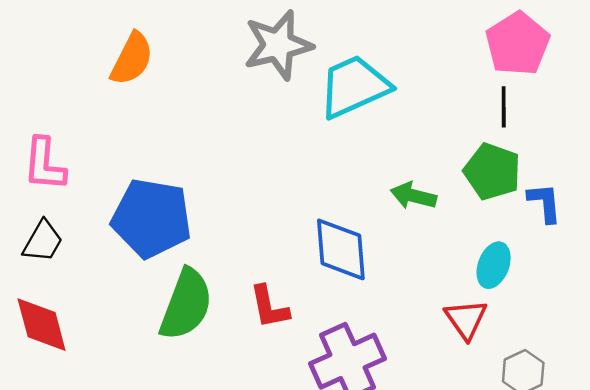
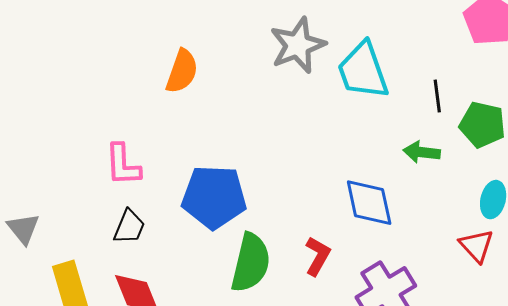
cyan trapezoid: (354, 87) -> (363, 71), turned -78
black line: (504, 107) -> (437, 96), moved
red L-shape: (269, 307) -> (318, 256), turned -132

